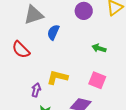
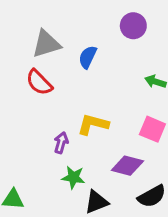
gray triangle: (34, 15) -> (46, 44), moved

